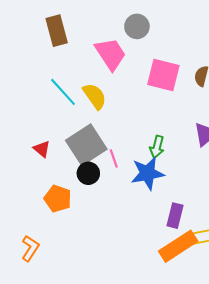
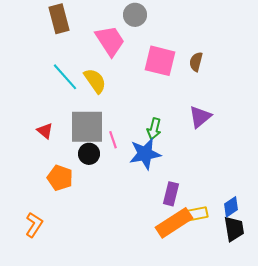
gray square: (86, 145) -> (87, 127), turned 33

